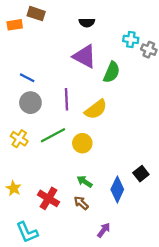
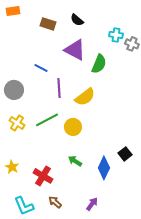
brown rectangle: (36, 14) -> (48, 24), moved
black semicircle: (87, 23) -> (77, 20), turned 40
orange rectangle: (15, 25) -> (13, 11), moved
blue line: (27, 78) -> (41, 68), moved
gray circle: (30, 103) -> (14, 90), moved
brown arrow: (81, 203) -> (55, 202), moved

